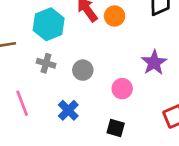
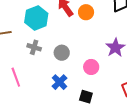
blue cross: (68, 110) -> (59, 82), moved

